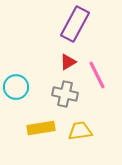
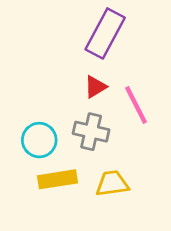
cyan circle: (16, 87) -> (39, 140), moved

